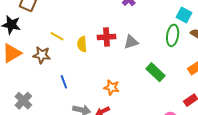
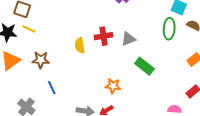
yellow line: (57, 36) -> (29, 29), moved
green rectangle: (156, 72) -> (144, 66), moved
blue line: (64, 82) -> (52, 88), moved

